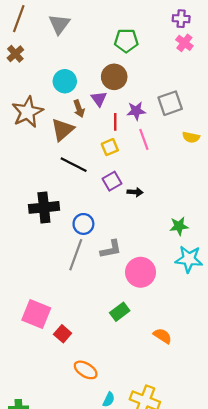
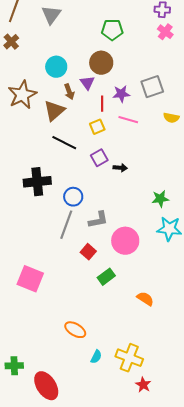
pink line: (144, 139) -> (128, 120), turned -54
red square: (63, 334) -> (88, 252), moved

